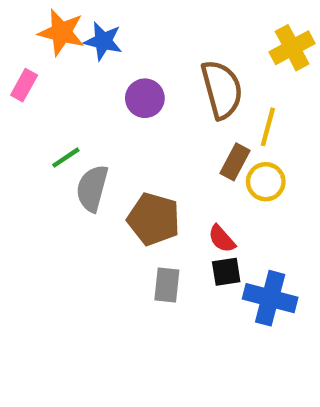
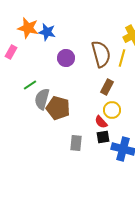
yellow line: (268, 127) -> (122, 58), moved
yellow circle: (266, 182) -> (112, 110), moved
brown pentagon: (154, 219) -> (58, 108), moved

